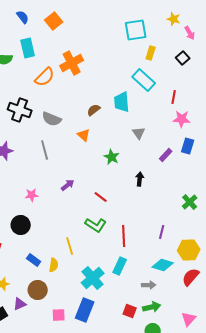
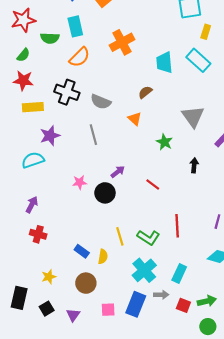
orange semicircle: (45, 77) -> (80, 57), moved
cyan trapezoid: (122, 102) -> (164, 62), moved
gray triangle: (139, 133) -> (193, 117), size x1.6
black circle: (21, 225) -> (105, 193), moved
green L-shape: (96, 225) -> (148, 237), moved
cyan rectangle: (120, 266) -> (179, 274), moved
gray arrow: (149, 285) -> (161, 295), moved
purple triangle: (20, 304) -> (73, 315), moved, turned -32

